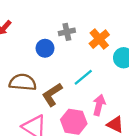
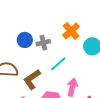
gray cross: (67, 32) -> (43, 43), moved

